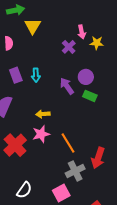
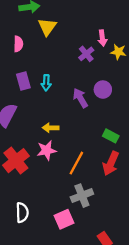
green rectangle: (90, 96) -> (111, 136), moved
orange line: (68, 143) -> (76, 163), turned 55
red arrow: (98, 158) -> (111, 163), moved
white semicircle: (24, 190) -> (22, 213), turned -42

